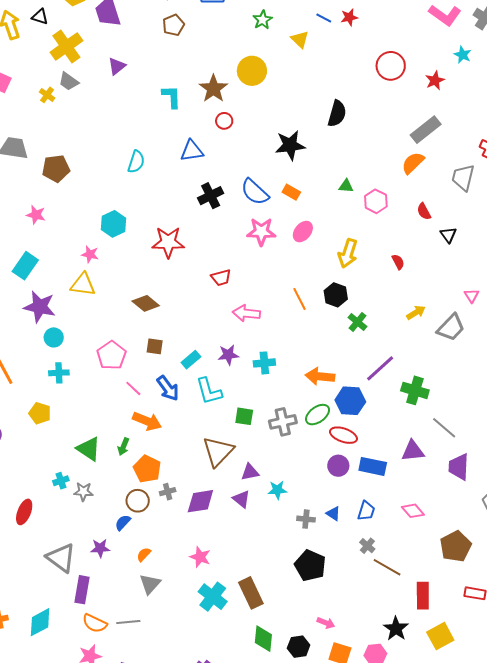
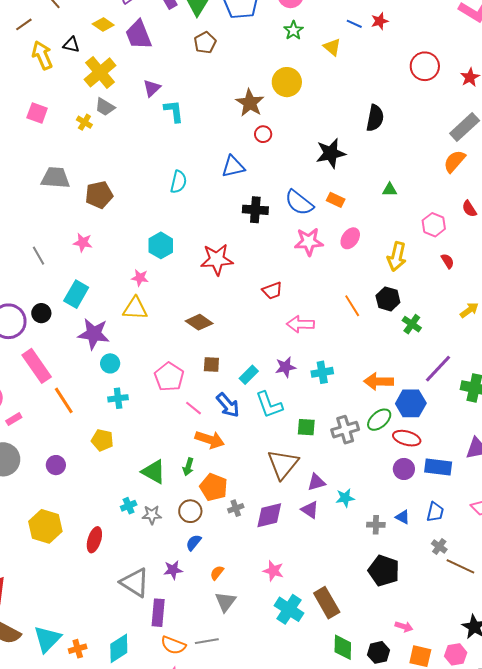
cyan L-shape: (171, 97) -> (174, 111), moved
black cross: (211, 196) -> (255, 210), turned 35
pink hexagon: (376, 201) -> (434, 225), moved
brown circle: (138, 501) -> (190, 511), moved

